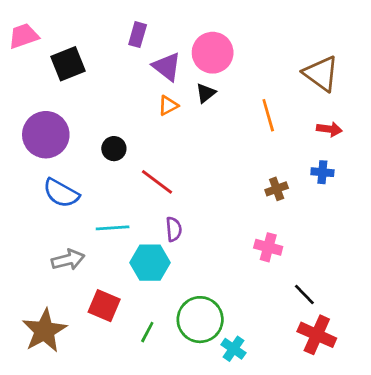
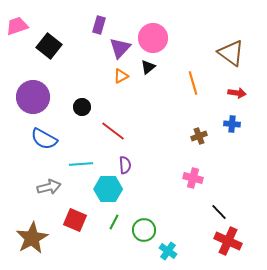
black square: (68, 64) -> (49, 46), turned -30
purple triangle: (167, 67) -> (120, 48), turned 35
green circle: (200, 320) -> (144, 230), size x0.7
green line: (147, 332) -> (114, 222), moved

